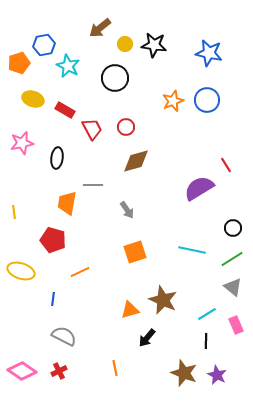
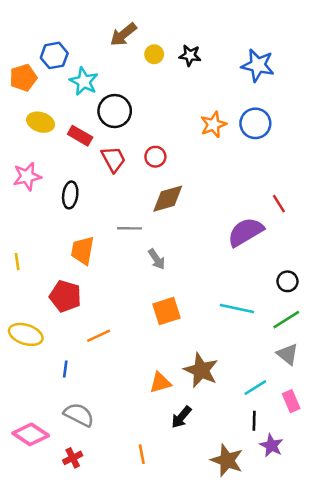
black star: (154, 45) -> (190, 55), size x0.7
black circle: (115, 78) -> (115, 111), moved
gray line: (93, 185) -> (129, 228), moved
pink diamond: (22, 371) -> (31, 434), moved
purple star: (217, 375) -> (271, 446), moved

